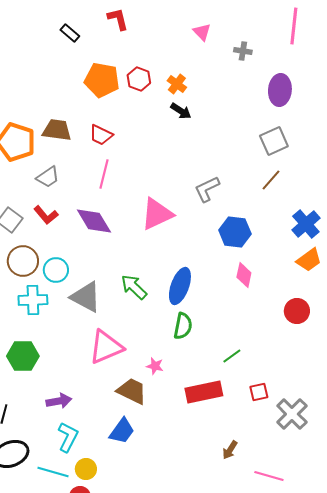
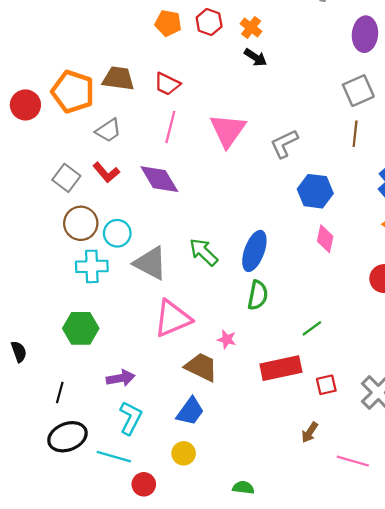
orange pentagon: (102, 80) -> (168, 23), size x0.7
brown line: (271, 180) -> (355, 134), turned -35
pink triangle: (157, 214) -> (228, 130), moved, turned -30
red square: (259, 392) -> (326, 385), moved
yellow circle: (86, 469) -> (184, 453), moved

